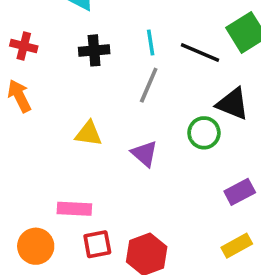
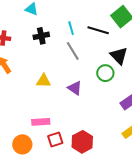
gray line: (149, 85) -> (73, 51), turned -48
black triangle: (233, 104) -> (119, 56), turned 30

